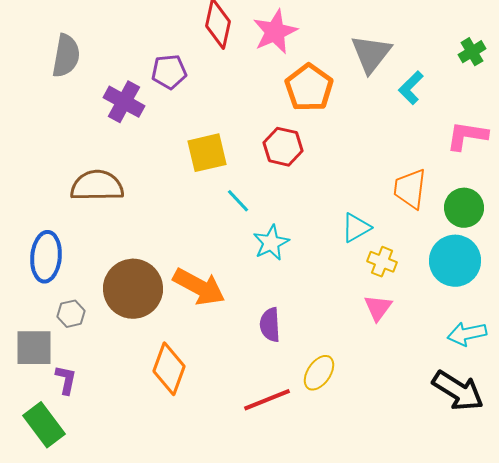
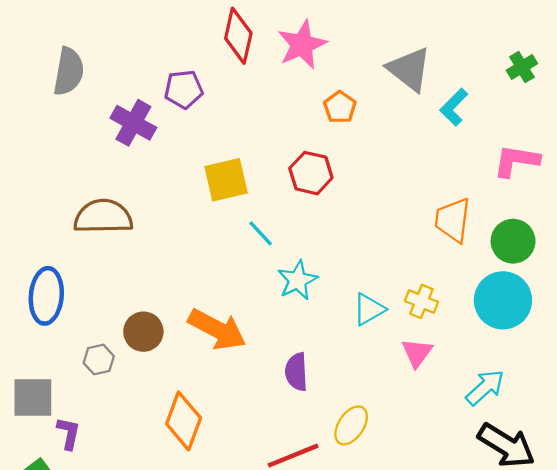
gray triangle: (371, 54) -> (409, 69), turned -30
orange pentagon: (309, 88) -> (340, 107), size x0.6
cyan triangle: (356, 228) -> (369, 309), moved
brown circle: (133, 289) -> (143, 332), size x0.6
gray hexagon: (71, 314) -> (99, 360), moved
cyan arrow: (467, 334) -> (485, 387), moved, turned 150

